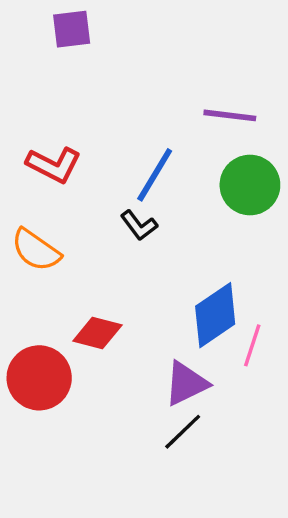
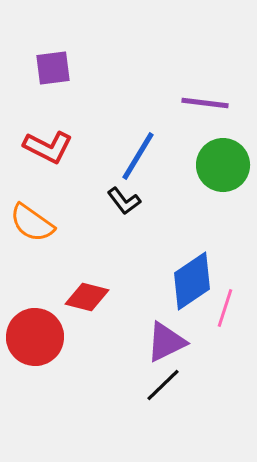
purple square: (72, 29) -> (53, 68), moved

